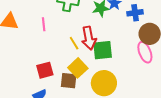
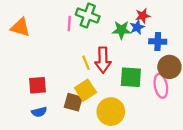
pink line: (44, 24) -> (69, 24), moved
green square: (103, 50) -> (131, 77), moved
red square: (45, 70) -> (37, 85), moved

